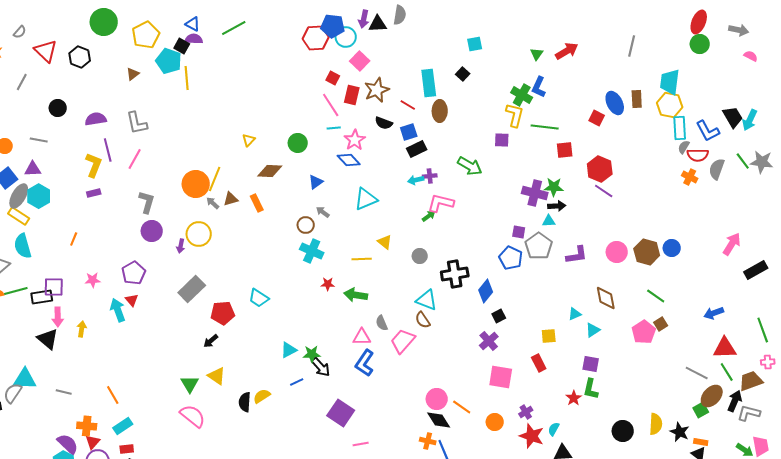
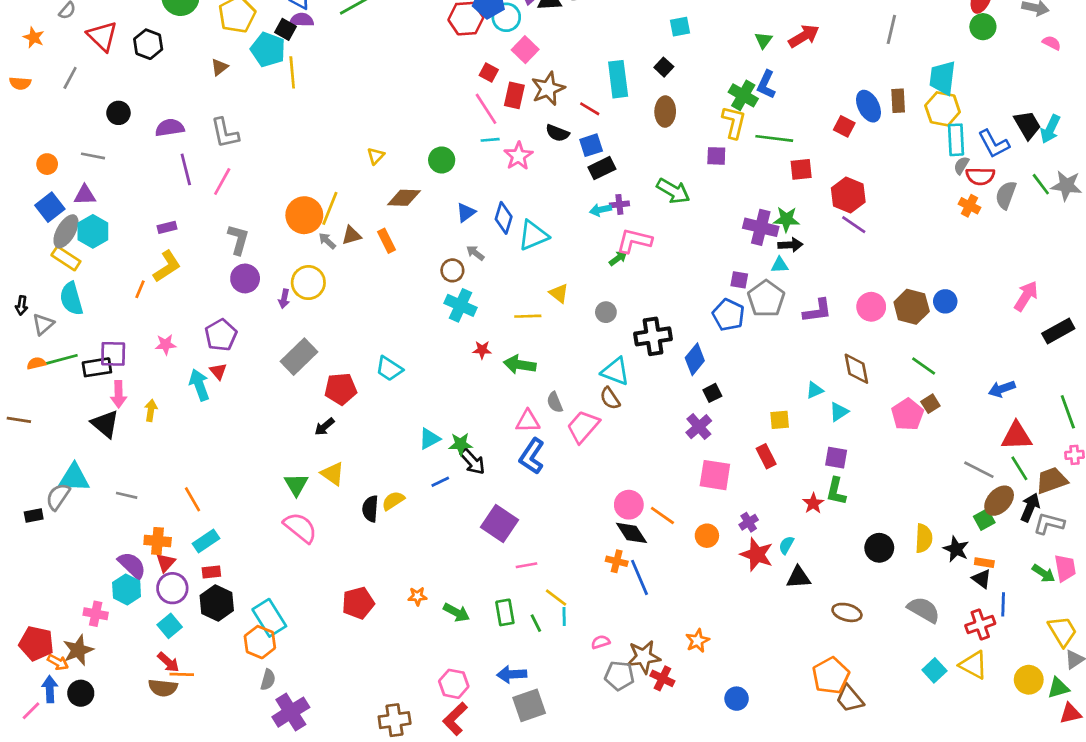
brown ellipse: (440, 111) -> (665, 112), moved
blue diamond: (349, 160) -> (504, 218), moved, turned 60
yellow L-shape: (94, 165) -> (167, 266), moved, turned 35

